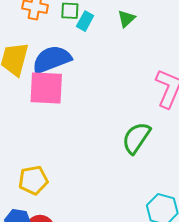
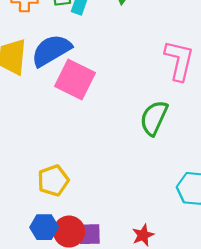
pink square: (46, 88) -> (75, 79), moved, turned 33

